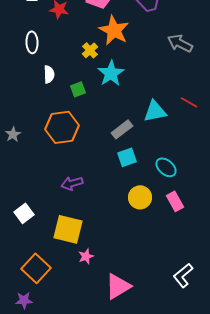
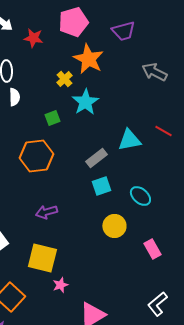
white semicircle: (49, 74) -> (14, 97), moved
pink rectangle: (175, 201) -> (152, 249), moved

